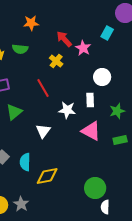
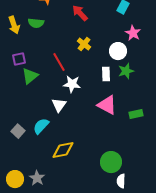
pink star: (83, 48) -> (133, 33), moved
yellow cross: (56, 61) -> (84, 44), moved
white star: (67, 110) -> (72, 84), moved
green star: (117, 111) -> (126, 71), moved
green triangle: (14, 112) -> (30, 76), moved
cyan semicircle: (25, 162) -> (41, 126), moved, turned 42

